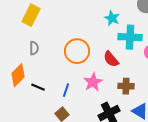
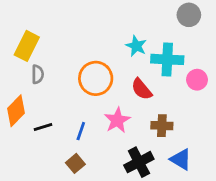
yellow rectangle: (31, 15) -> (27, 46), moved
cyan star: (112, 18) -> (136, 46), moved
black line: (38, 87) -> (43, 127), turned -40

